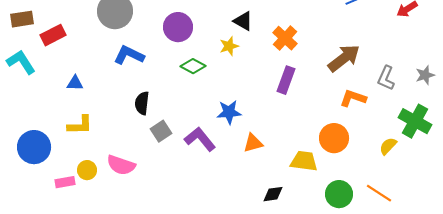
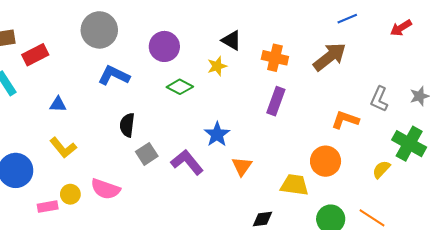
orange cross: (285, 38) -> (275, 58), turned -30
brown arrow: (344, 58) -> (330, 57), moved
blue star: (229, 112) -> (217, 134), turned -30
yellow L-shape: (80, 125) -> (63, 148), turned 52
orange triangle: (253, 143) -> (242, 166), turned -40

